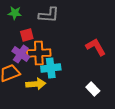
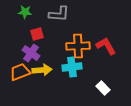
orange cross: (39, 53) -> (78, 46), moved
cyan cross: (51, 68) -> (72, 67), moved
yellow arrow: (36, 84) -> (42, 70), moved

